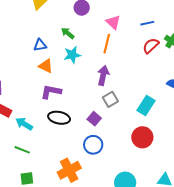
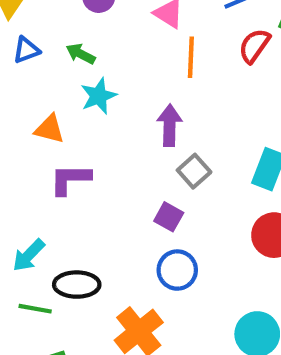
orange line: (107, 44) -> (191, 57), moved
blue triangle: (40, 45) -> (26, 50), moved
black ellipse: (59, 118) -> (77, 285), moved
cyan arrow: (24, 124) -> (29, 255), turned -66

